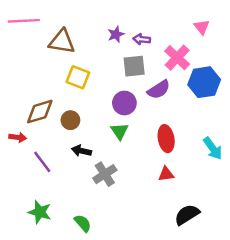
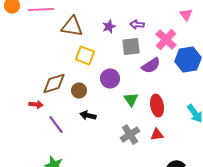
purple star: (116, 34) -> (109, 27), moved
purple circle: (124, 103) -> (110, 79), moved
green triangle: (120, 131) -> (131, 100), moved
gray cross: (105, 174) -> (130, 135), moved

